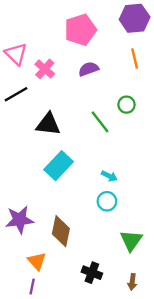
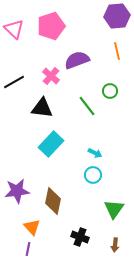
pink pentagon: (80, 30) -> (51, 26), moved
pink triangle: (16, 54) -> (14, 29), moved
pink cross: (45, 69) -> (51, 76), moved
purple semicircle: (89, 69) -> (77, 60), size x1.4

